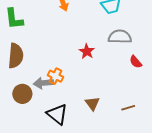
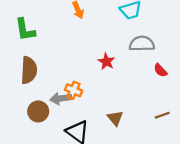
brown line: (128, 108) -> (162, 115), moved

